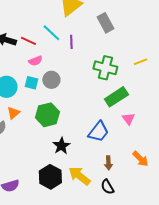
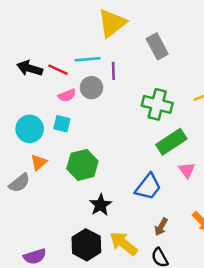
cyan line: (51, 33) -> (88, 59), turned -48
gray circle: (51, 80) -> (91, 88), moved
brown arrow: (108, 163) -> (161, 227), turned 32

